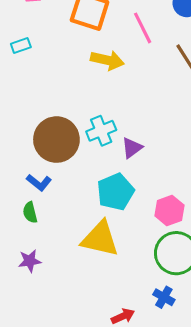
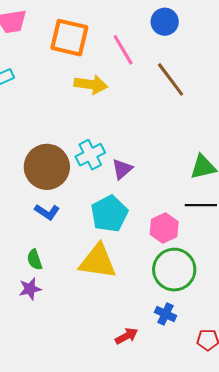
blue L-shape: (39, 182) -> (47, 212), moved
green semicircle: (30, 212) -> (35, 260), moved

